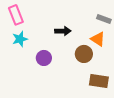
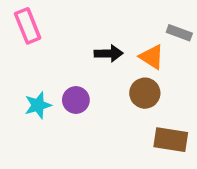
cyan star: (20, 39) -> (38, 105), moved
orange triangle: (98, 39) -> (152, 57), moved

